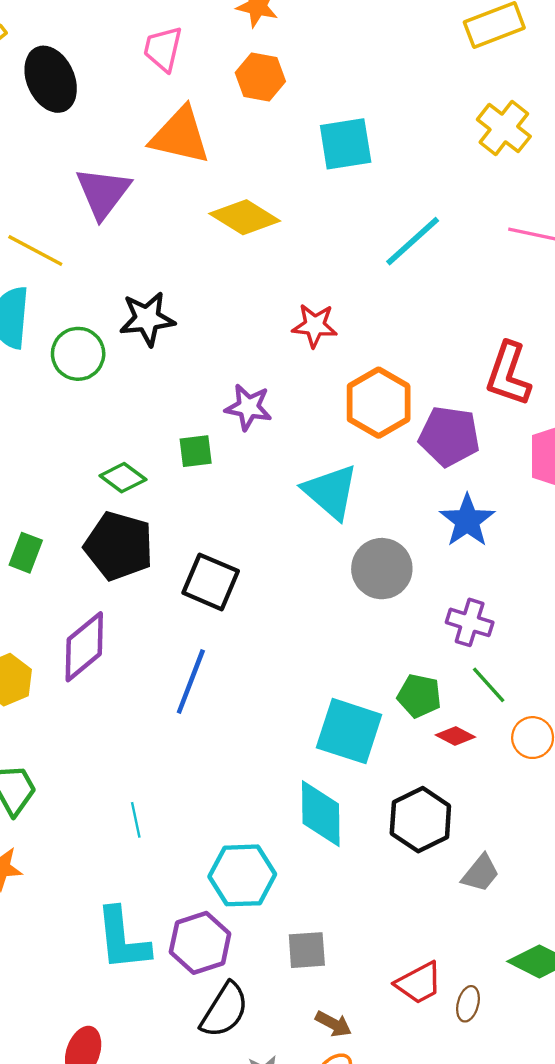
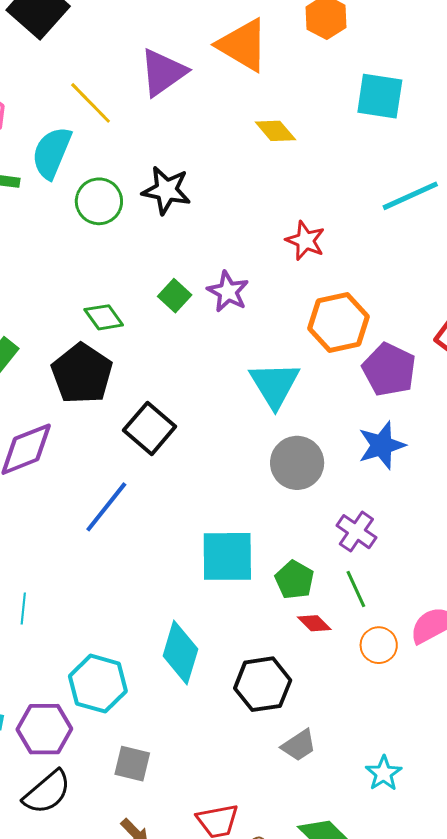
yellow diamond: (245, 217) -> (275, 131), size x0.7
green square: (196, 451) -> (175, 296), moved, turned 32
cyan square: (349, 731) -> (227, 556), moved, turned -36

